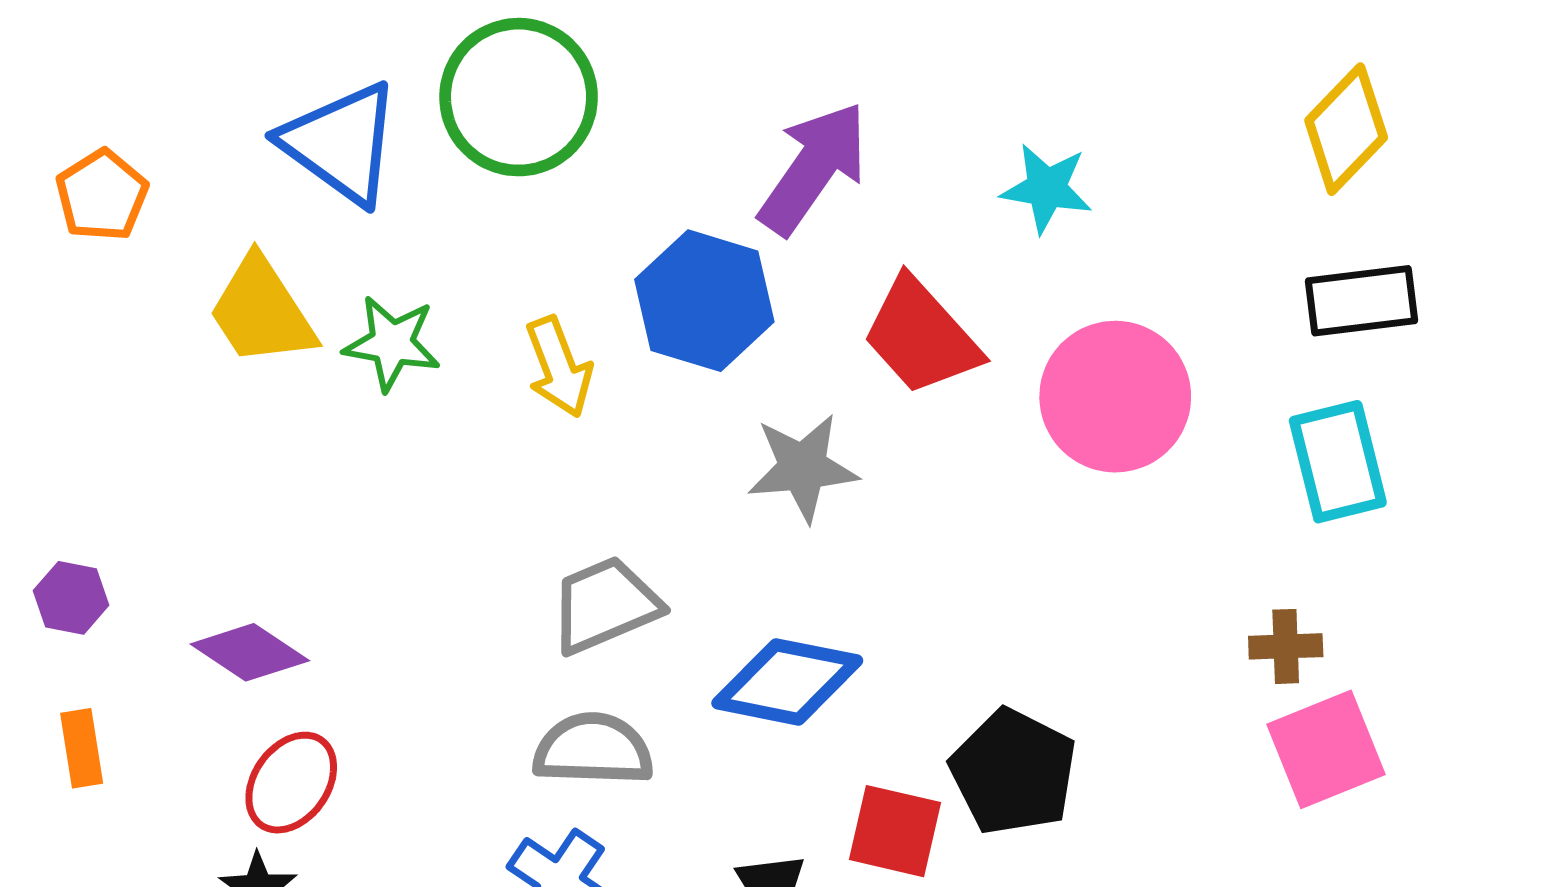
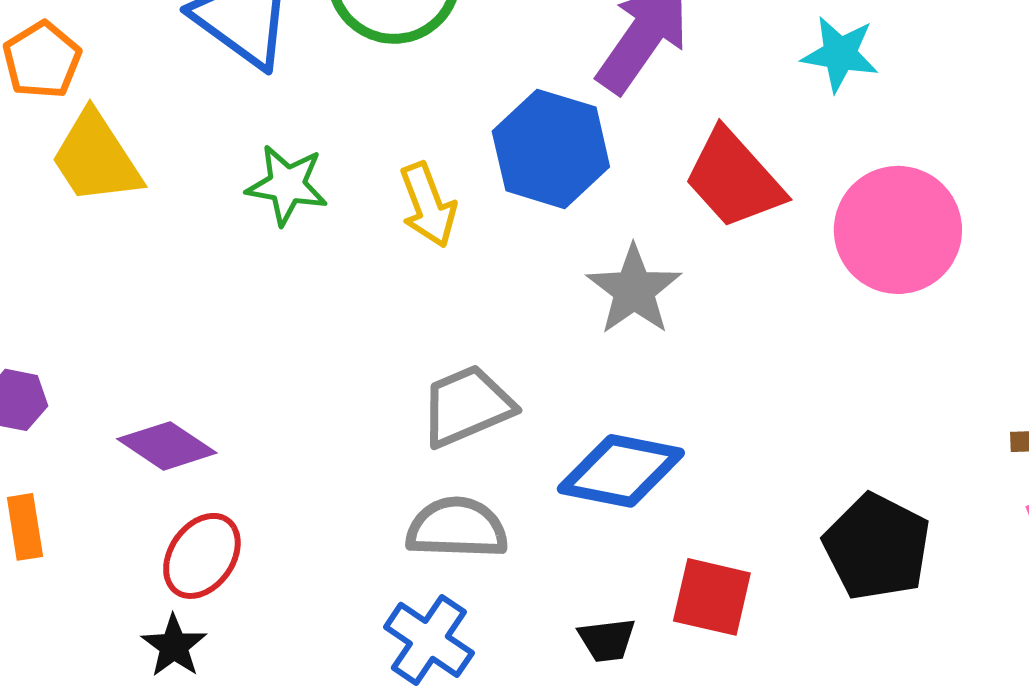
yellow trapezoid: (262, 311) -> (96, 158), moved
gray star: (803, 468) -> (634, 290), turned -30
black pentagon: (1013, 772) -> (877, 547), moved

